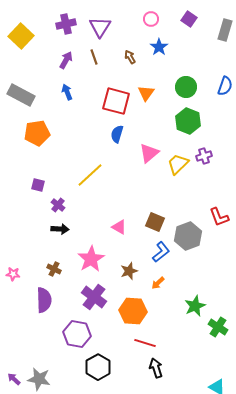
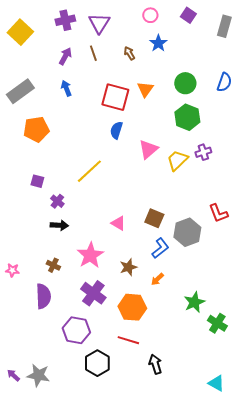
gray rectangle: (21, 95) -> (20, 91), turned -64
red line: (145, 343) -> (128, 340), moved

